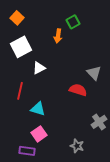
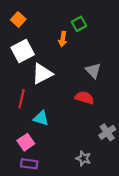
white triangle: (39, 68) -> (42, 74), size x1.5
gray triangle: (94, 73) -> (93, 71), moved
pink square: (39, 134) -> (26, 142), moved

